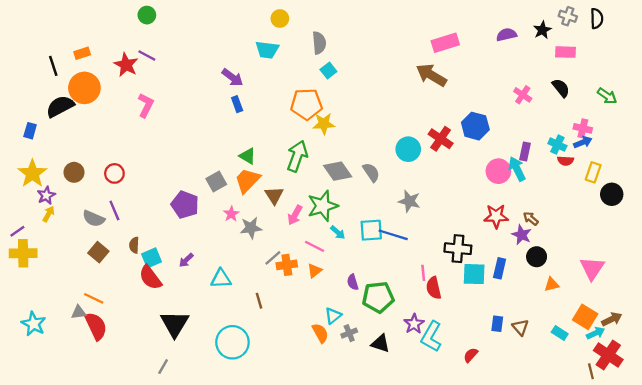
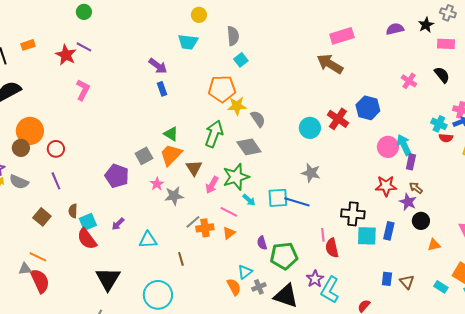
orange circle: (84, 88) -> (30, 131), moved
purple rectangle: (525, 151) -> (411, 162), moved
gray semicircle: (371, 172) -> (258, 119), moved
gray semicircle: (94, 219) -> (19, 182), moved
black triangle: (380, 343) -> (286, 296), size x1.5

